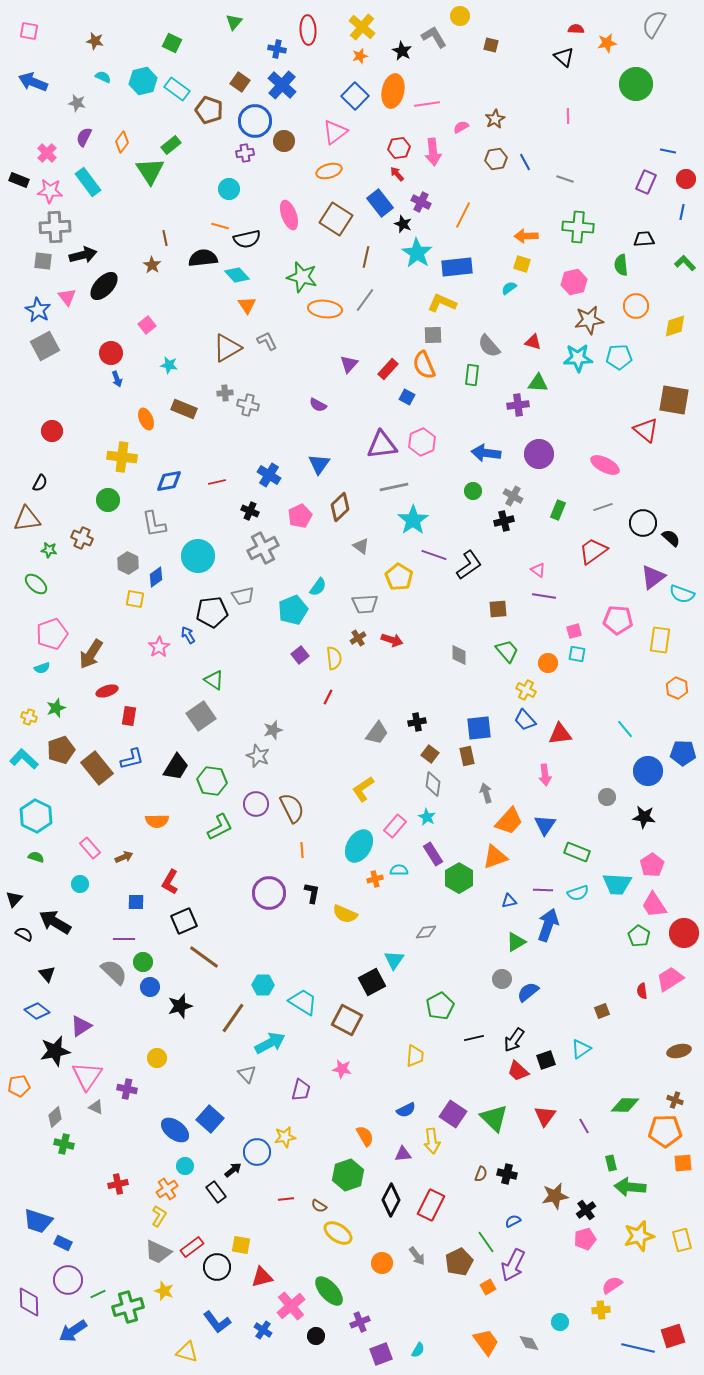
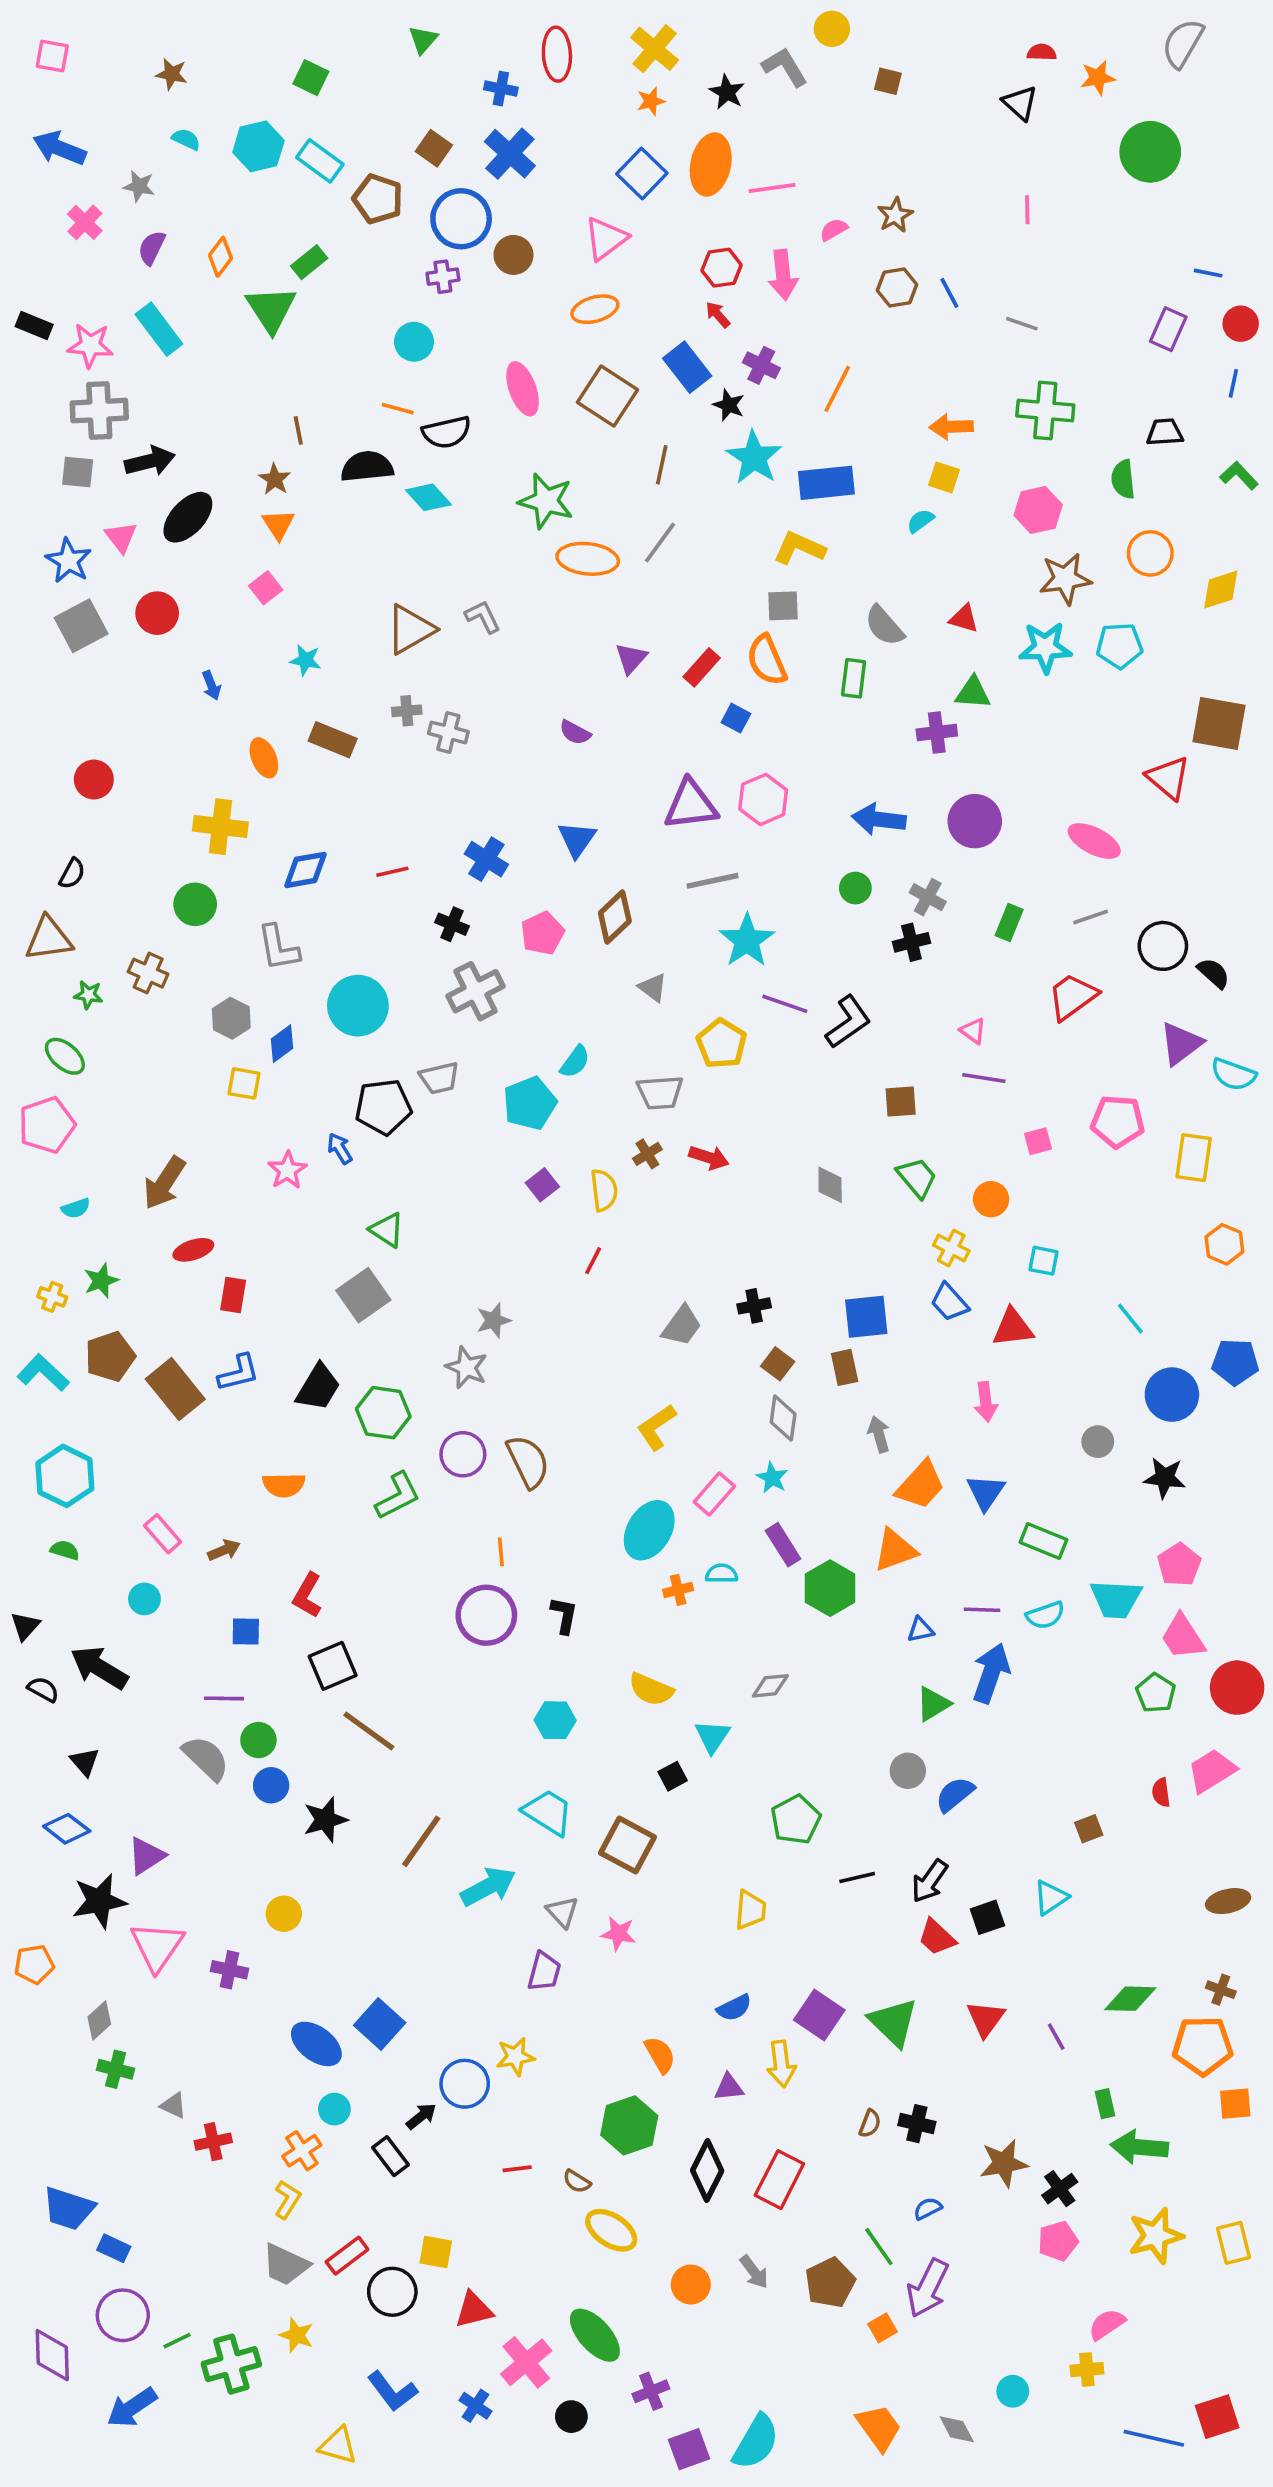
pink cross: (47, 153) -> (85, 222), moved
orange triangle: (247, 305) -> (278, 524), moved
red circle: (111, 353) -> (157, 613), moved
pink pentagon: (52, 634) -> (47, 1125), moved
cyan square: (577, 654) -> (1044, 1261), moved
orange line: (302, 850) -> (501, 1552), moved
yellow semicircle: (345, 914) -> (651, 1689), moved
black square: (372, 982) -> (673, 1776), size x0.6
cyan hexagon: (263, 985) -> (555, 1720), moved
gray triangle: (247, 1074) -> (562, 1912), moved
gray triangle: (96, 1107) -> (173, 2105), moved
cyan semicircle: (418, 1350) -> (756, 2442), size x2.0

